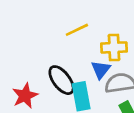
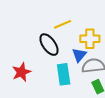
black ellipse: (61, 80) -> (49, 45), moved

